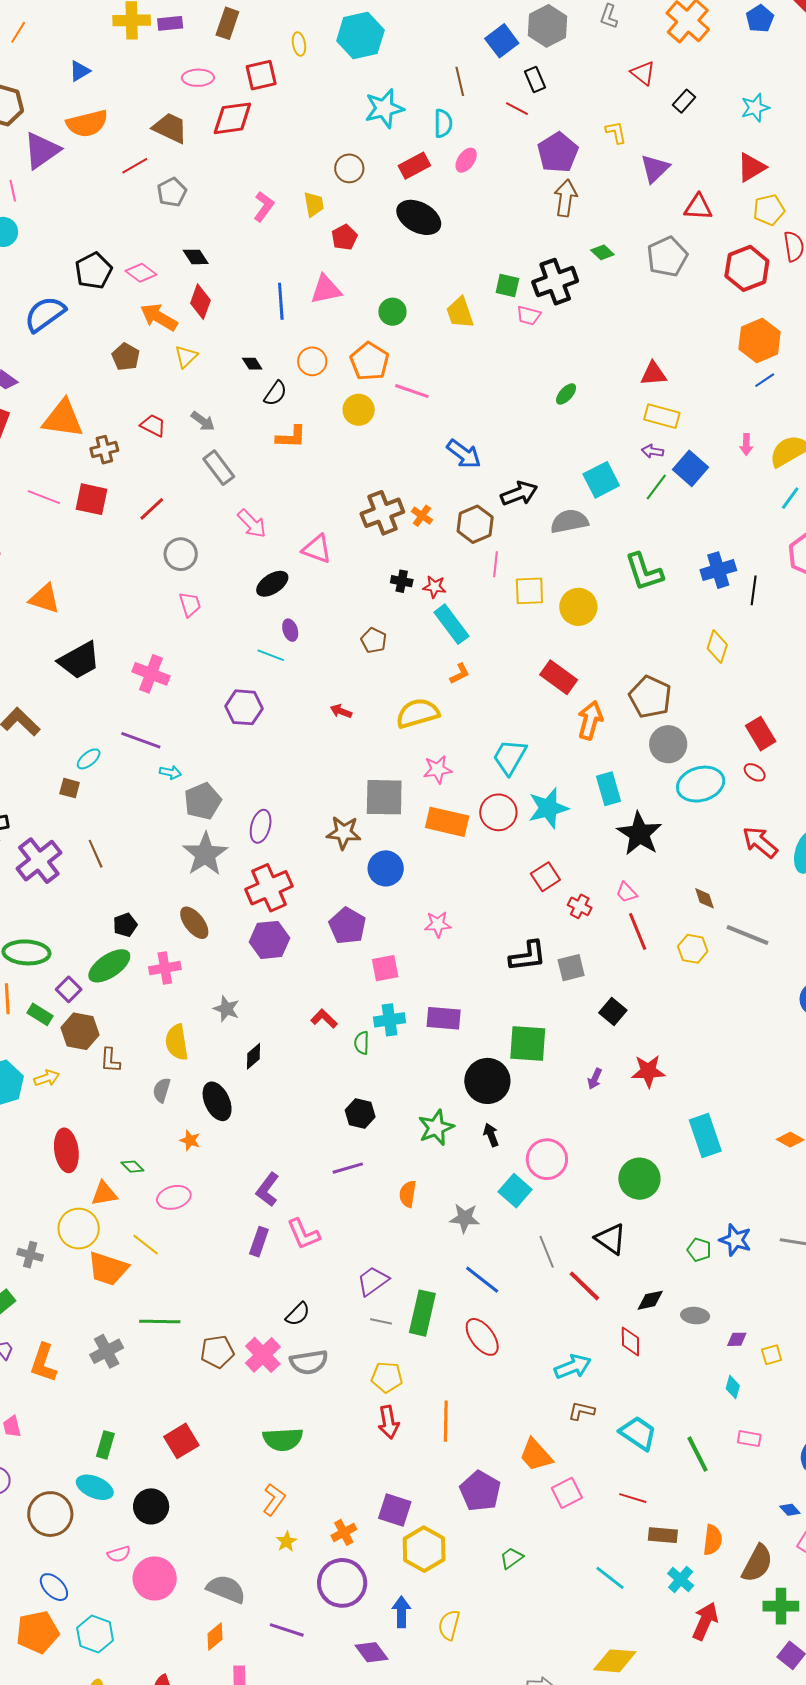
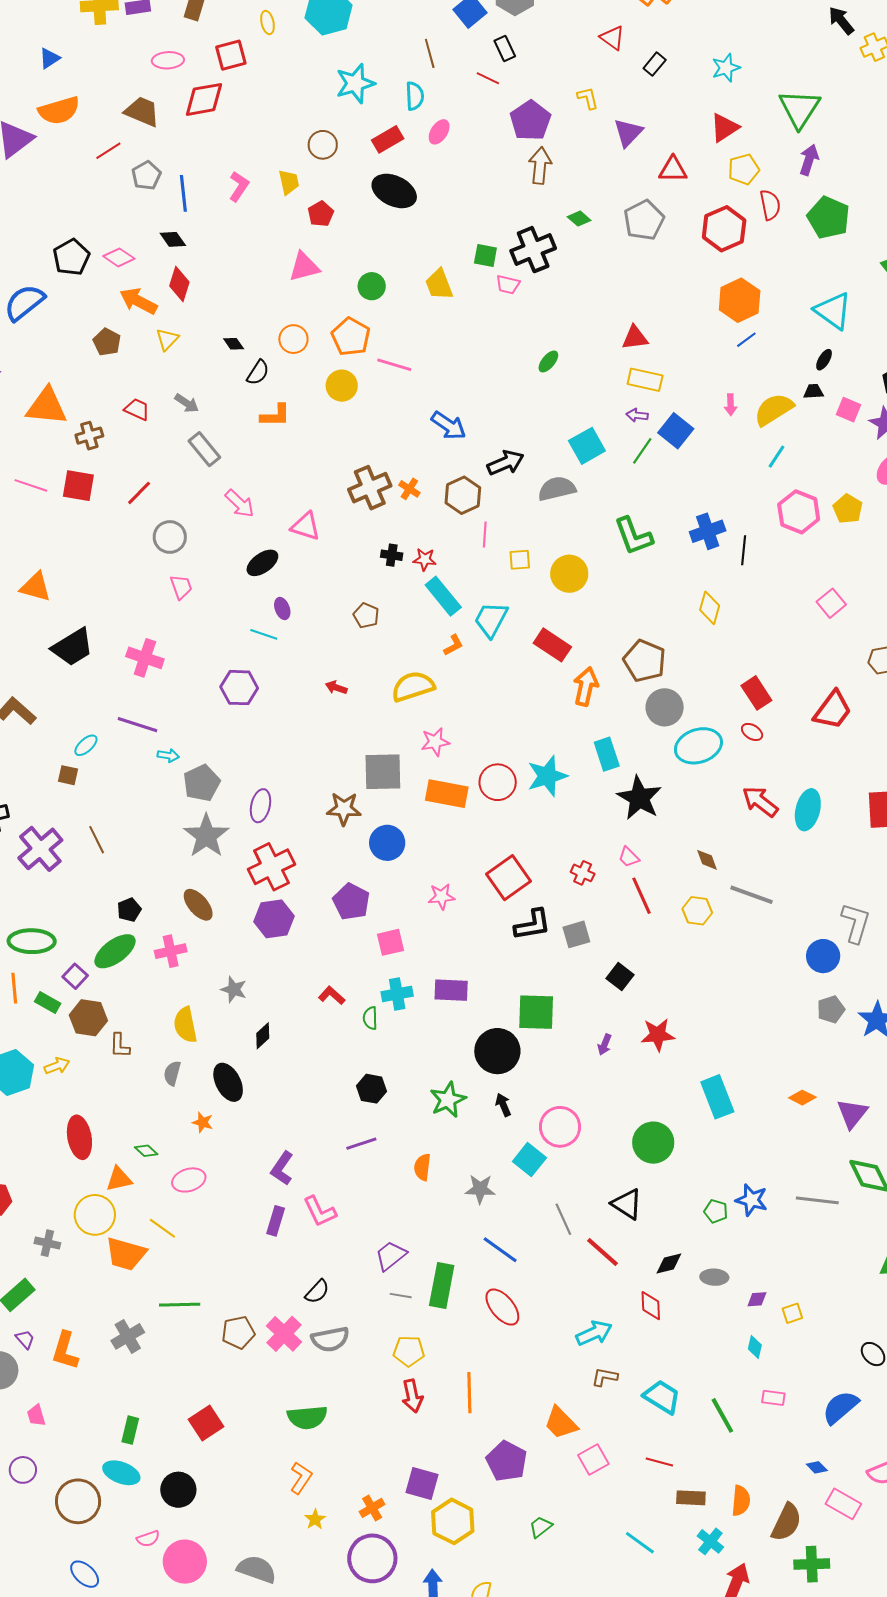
blue line: (281, 301) -> (183, 193), moved
yellow square: (529, 591) -> (520, 560), size x0.7
cyan trapezoid: (510, 757) -> (491, 619), moved
red square: (545, 877) -> (508, 878), moved, size x1.5

